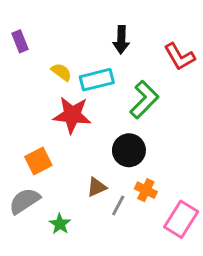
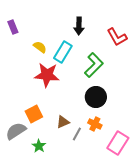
cyan rectangle: (97, 80) -> (63, 52), turned -45
black circle: (129, 150) -> (96, 97), moved
orange square: (38, 161) -> (34, 114), moved

